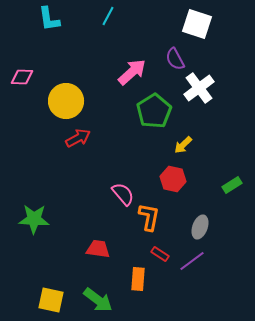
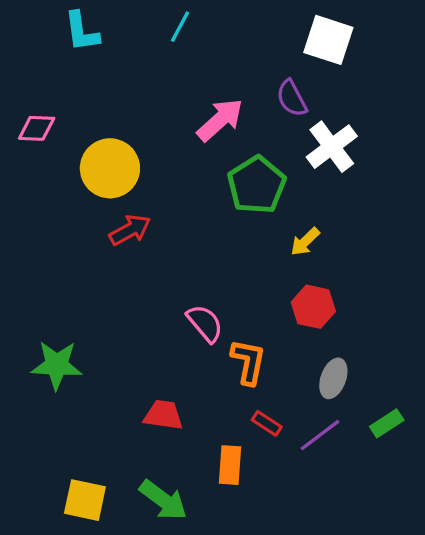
red hexagon: (173, 179) -> (313, 307), moved
green rectangle: (232, 185) -> (387, 423), moved

